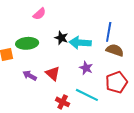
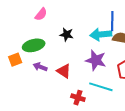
cyan arrow: (80, 43) -> (101, 34), moved
purple star: (86, 68) -> (96, 60), size x1.5
purple arrow: (30, 75) -> (40, 67), moved

